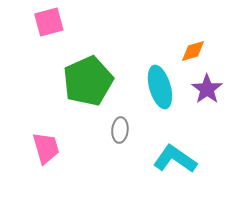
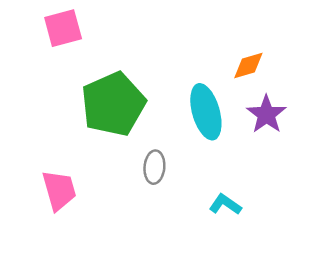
cyan L-shape: (175, 159) -> (225, 204), size x0.6

